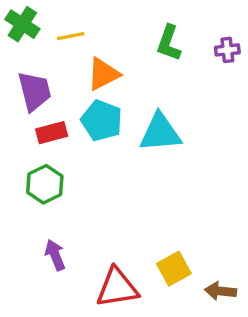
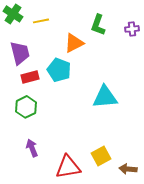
orange triangle: (103, 74) -> (74, 43), moved
cyan triangle: (160, 133) -> (105, 97), moved

